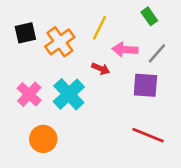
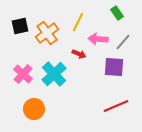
red line: (148, 135) -> (116, 106), turned -45

